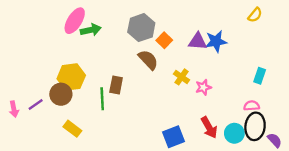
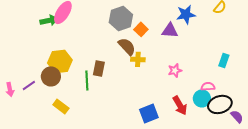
green arrow: (91, 30) -> (49, 20), moved
blue star: (216, 41) -> (186, 14), moved
yellow cross: (182, 77) -> (138, 59), moved, turned -32
pink semicircle: (252, 106) -> (208, 86), moved
black ellipse: (255, 126) -> (220, 104), turned 65
cyan circle: (234, 133) -> (202, 98), moved

